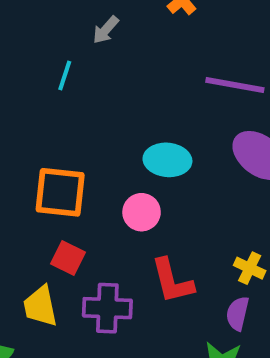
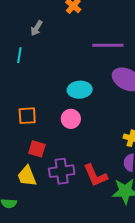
orange square: (60, 192) -> (27, 116), size x0.7
red L-shape: (172, 281) -> (95, 175), moved

